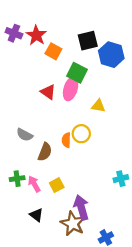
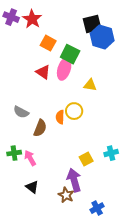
black square: (88, 41) -> (92, 24), moved
orange square: (53, 51) -> (48, 43), moved
yellow square: (57, 185) -> (86, 159), moved
brown star: (73, 224) -> (66, 195), size x0.7

